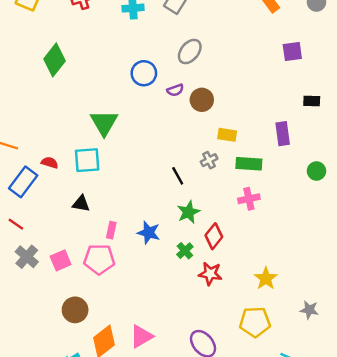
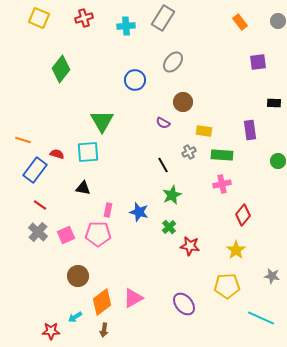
purple semicircle: (175, 90) -> (163, 123), moved, turned 48
red line: (16, 224) -> (40, 205), moved
red diamond: (214, 236) -> (243, 215), moved

